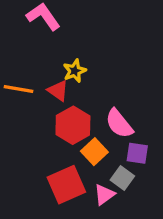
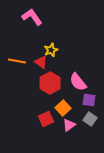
orange square: (94, 152) -> (63, 108), moved
gray square: (122, 178) -> (90, 119), moved
red square: (66, 185) -> (46, 119), size x0.7

